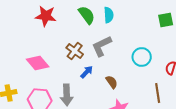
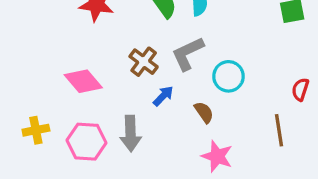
cyan circle: (142, 57) -> (228, 76), moved

